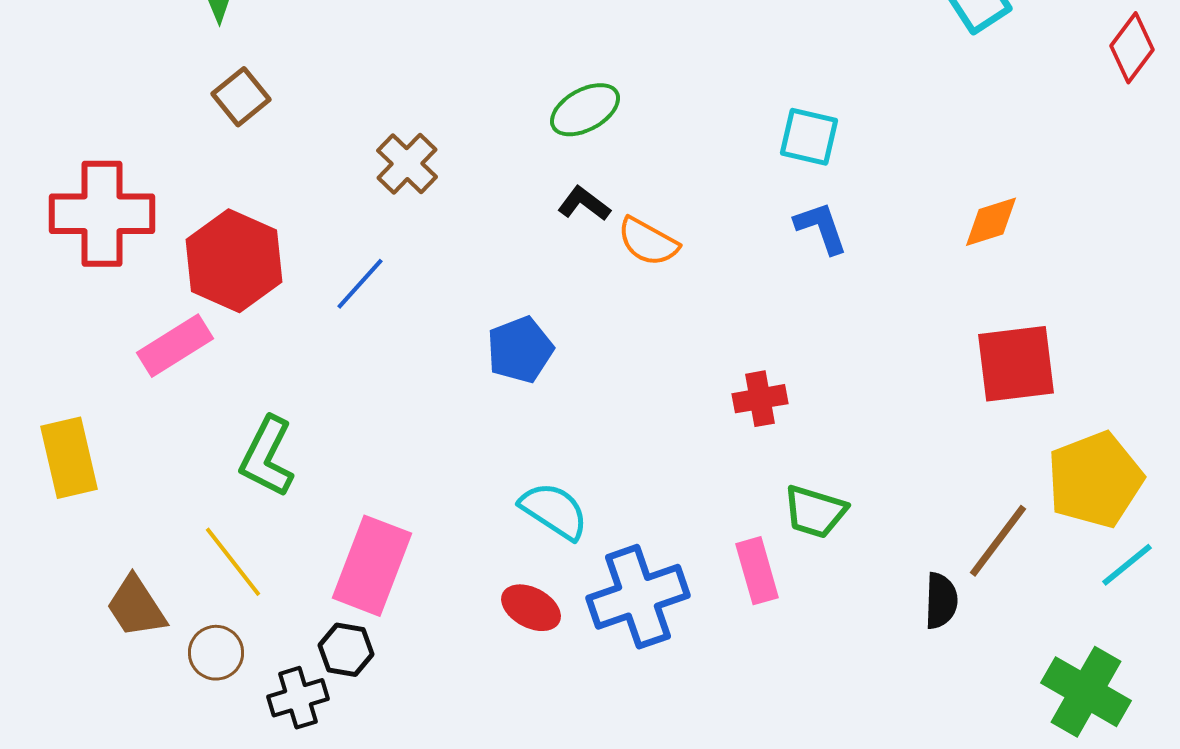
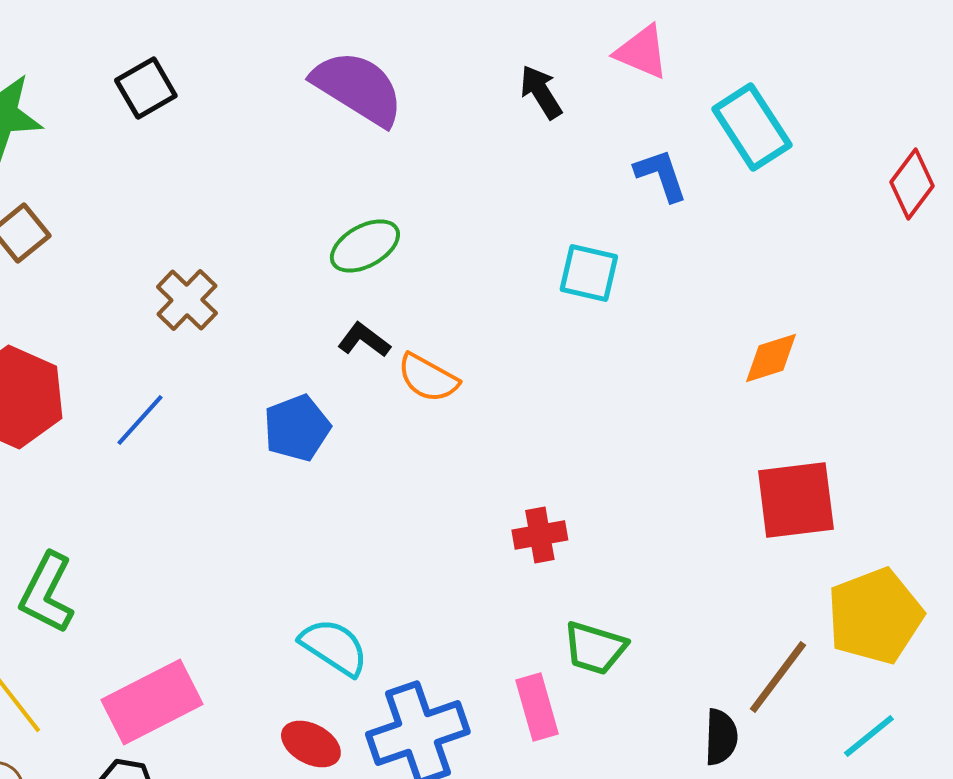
blue L-shape: (821, 228) -> (661, 175), moved
blue pentagon: (520, 350) -> (297, 428), moved
cyan line: (1127, 565) -> (869, 736), moved
pink rectangle: (372, 566) -> (152, 702), turned 42

